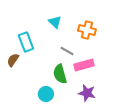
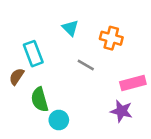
pink rectangle: (84, 65) -> (133, 83), moved
green semicircle: (60, 74) -> (40, 100), moved
purple star: (87, 93) -> (121, 111), moved

